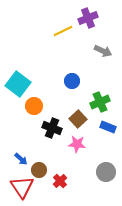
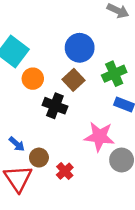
blue circle: (72, 81) -> (80, 48), size x1.5
brown square: (78, 119) -> (73, 80), moved
pink star: (77, 144) -> (99, 137), moved, size x1.4

